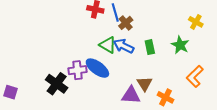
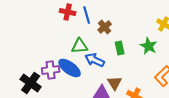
brown cross: (126, 23) -> (105, 27), moved
green triangle: (108, 45) -> (80, 46), turned -36
blue arrow: (124, 46) -> (95, 60), moved

